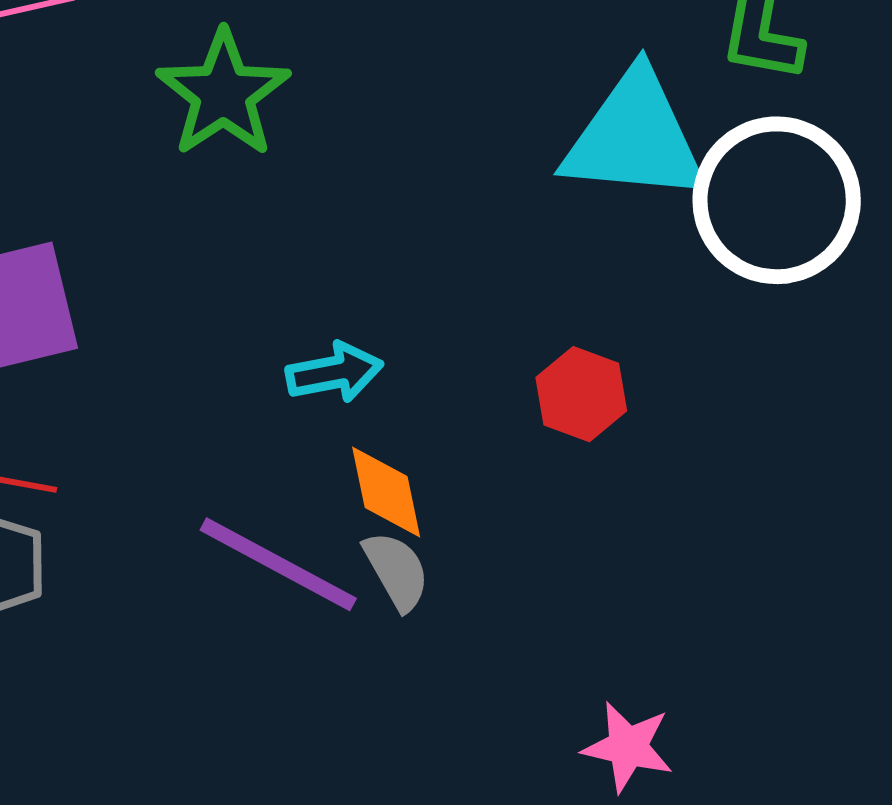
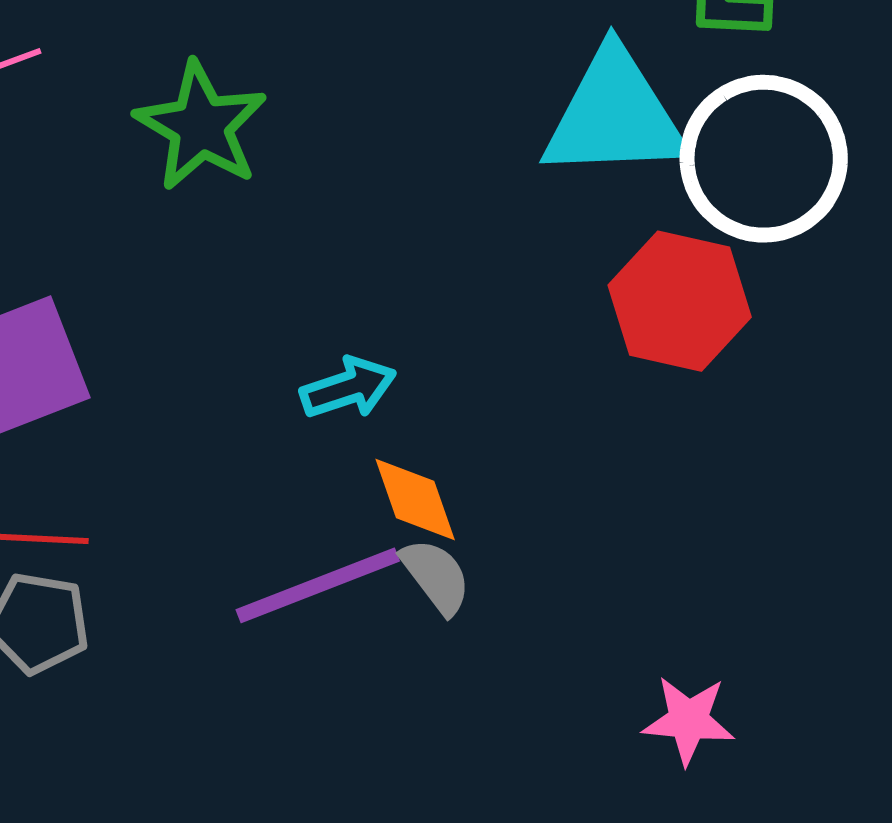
red hexagon: (581, 394) -> (680, 301), moved, size x1.5
purple line: (278, 564) -> (318, 585), turned -42

